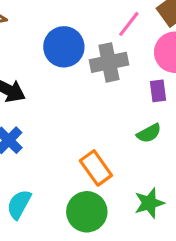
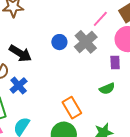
blue circle: (64, 47) -> (59, 42), moved, size x0.6
gray cross: (109, 62) -> (86, 42), turned -35

